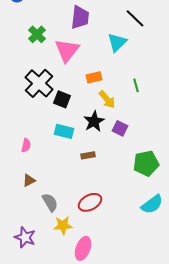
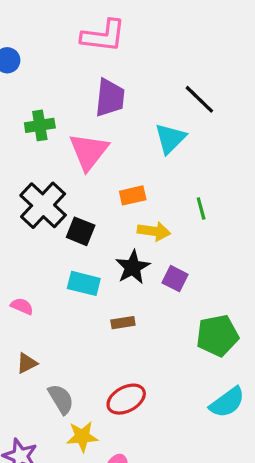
green cross: (37, 34) -> (40, 125), turned 36
yellow arrow: (107, 99) -> (154, 231), turned -42
pink semicircle: (26, 145) -> (22, 306), turned -80

